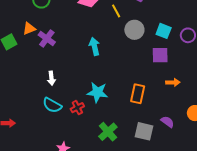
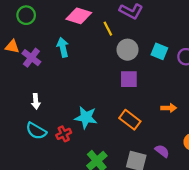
orange triangle: (29, 29) -> (12, 47), turned 32
cyan arrow: (94, 46) -> (63, 47), moved
purple square: (160, 55) -> (129, 79), moved
orange rectangle: (138, 94) -> (130, 120), turned -66

